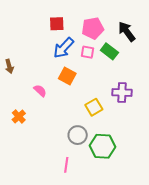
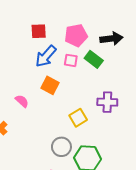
black arrow: (127, 32) -> (111, 39), turned 120

